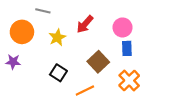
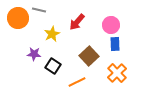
orange circle: (22, 32) -> (18, 18), moved
purple star: (13, 62) -> (34, 54), moved

